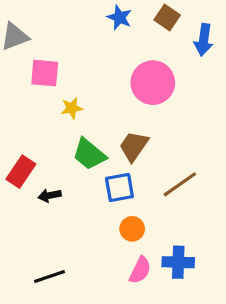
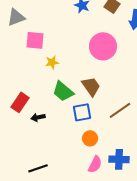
brown trapezoid: (134, 146) -> (91, 86), turned 110

